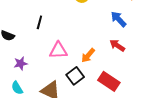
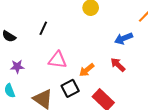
blue arrow: (119, 19) -> (124, 38), turned -78

